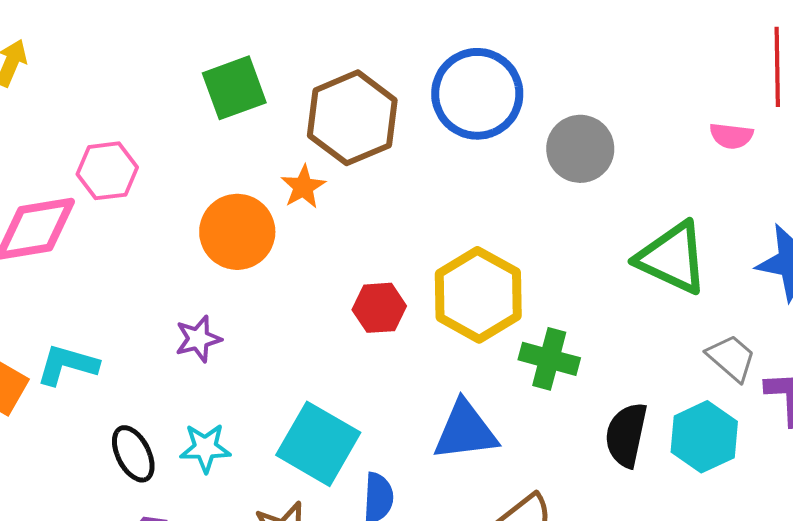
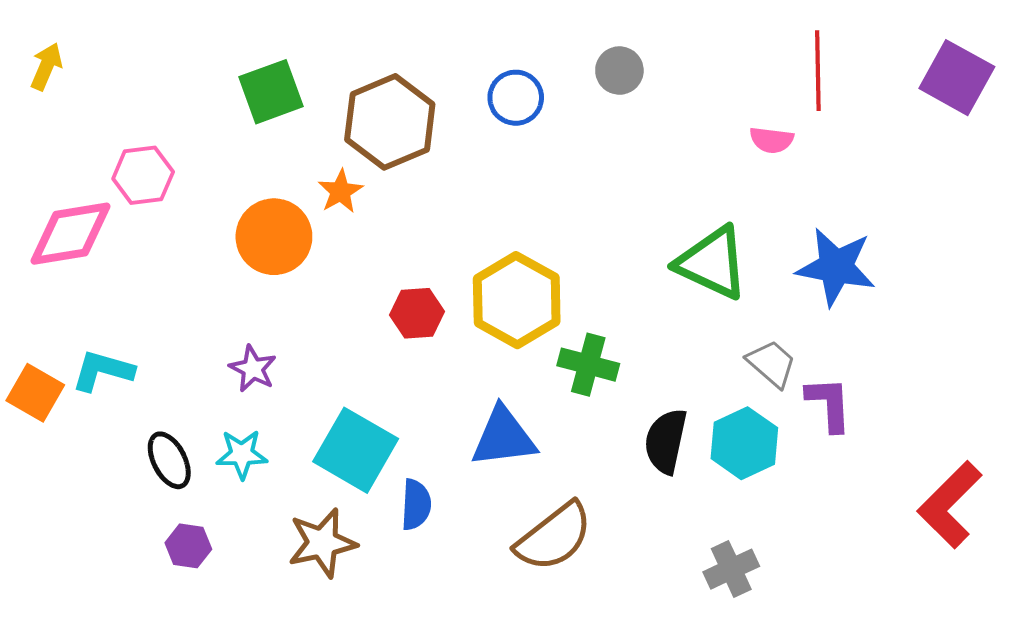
blue circle: (477, 94) -> (516, 98), size x0.6
gray circle: (580, 149) -> (619, 71), moved, size x0.7
purple star: (198, 339) -> (253, 369), moved, turned -30

